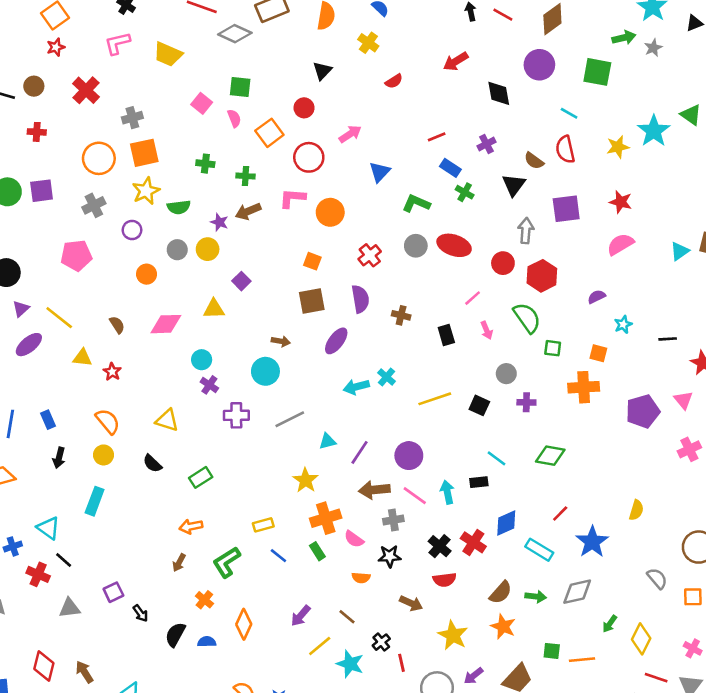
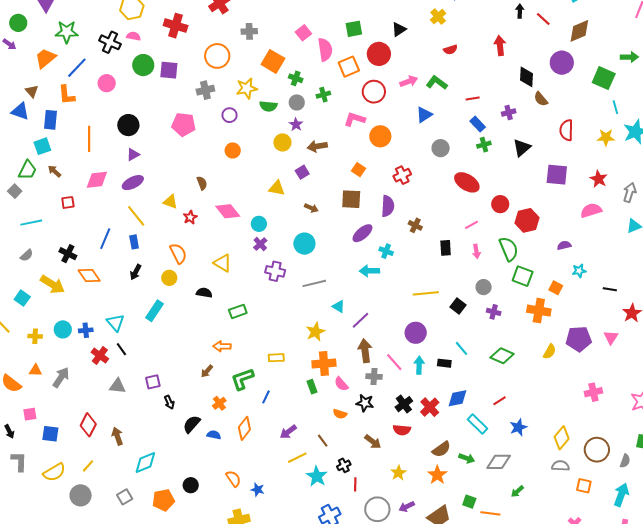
red arrow: (456, 61) -> (500, 46), turned 102
green square: (240, 87) -> (354, 29), moved, turned -30
red circle: (304, 108) -> (379, 54), size x1.5
cyan line: (569, 113) -> (615, 107), moved, turned 32
pink semicircle: (234, 118) -> (325, 50), size x1.6
red cross: (37, 132) -> (176, 26), size x1.6
orange square: (144, 153) -> (273, 61), moved, turned 30
brown semicircle: (534, 161) -> (541, 99), moved
green cross: (246, 176) -> (323, 95), turned -32
green cross: (465, 192) -> (484, 145), turned 32
green L-shape: (416, 203) -> (437, 83), moved
brown arrow: (248, 211) -> (317, 146), moved
gray arrow: (526, 231) -> (630, 192), moved
gray circle: (416, 246) -> (441, 148), moved
gray circle: (177, 250) -> (297, 102), moved
yellow line: (59, 318) -> (136, 216), moved
pink diamond: (166, 324) -> (228, 211), moved, turned 40
brown arrow: (281, 341) -> (311, 208), moved
green square: (553, 348) -> (523, 276), size x1.5
cyan cross: (387, 377) -> (386, 251), moved, turned -32
cyan triangle: (327, 441) -> (339, 306), turned 32
pink cross: (689, 449) -> (593, 392), moved
purple circle: (409, 456) -> (416, 333), moved
black semicircle: (152, 464) -> (204, 293), turned 133
brown arrow: (374, 490) -> (365, 351), turned 75
yellow semicircle: (636, 510) -> (550, 352), moved
blue star: (592, 542) -> (518, 427), size x0.7
blue line: (278, 556) -> (266, 397), moved, turned 64
gray semicircle: (657, 578) -> (560, 466), turned -60
yellow star: (453, 635) -> (398, 473), size x0.7
yellow diamond: (641, 639) -> (562, 438), moved

